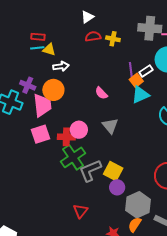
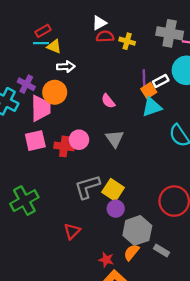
white triangle: (87, 17) -> (99, 23), moved
red rectangle: (38, 37) -> (43, 31), turned -40
green cross: (73, 157) -> (24, 201), moved

